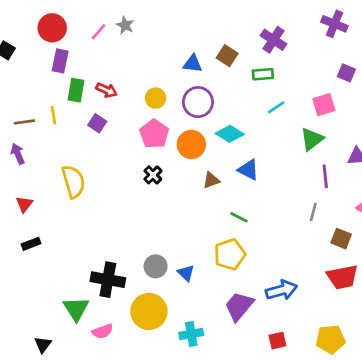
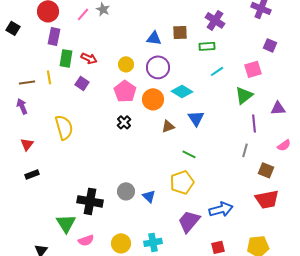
brown square: (227, 56) -> (180, 32), turned -35
blue triangle: (248, 170) -> (196, 118), turned 30
yellow circle: (149, 311) -> (121, 243), moved, size x0.7

